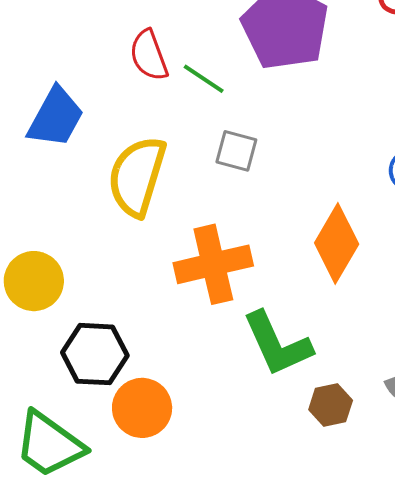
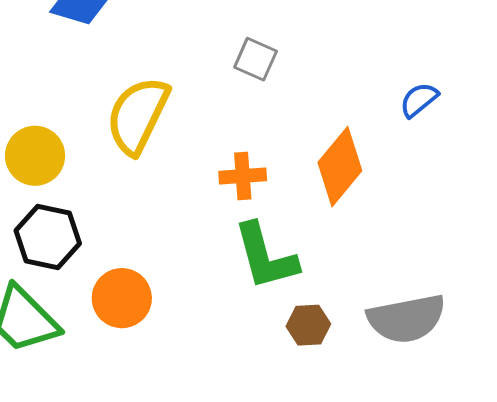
yellow semicircle: (137, 176) -> (138, 115), moved
orange cross: (213, 264) -> (243, 176), moved, size x0.6
black hexagon: (95, 354) -> (48, 237), moved

